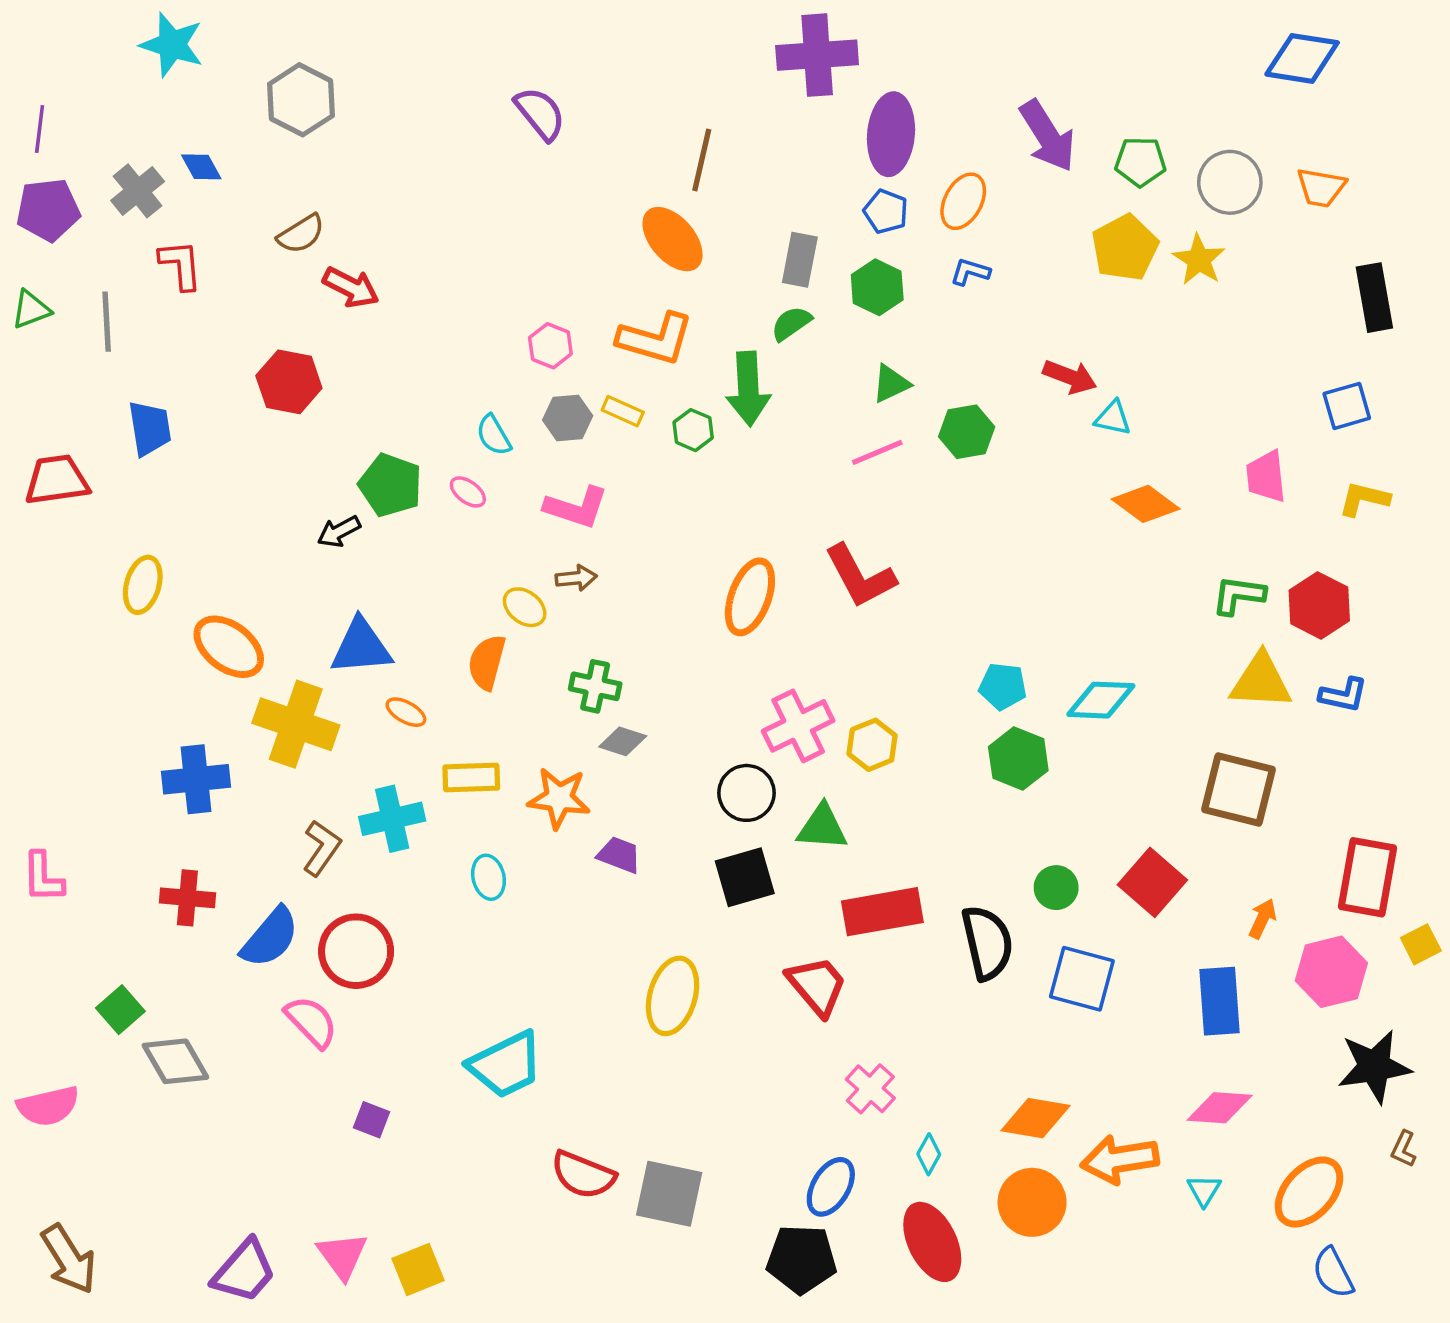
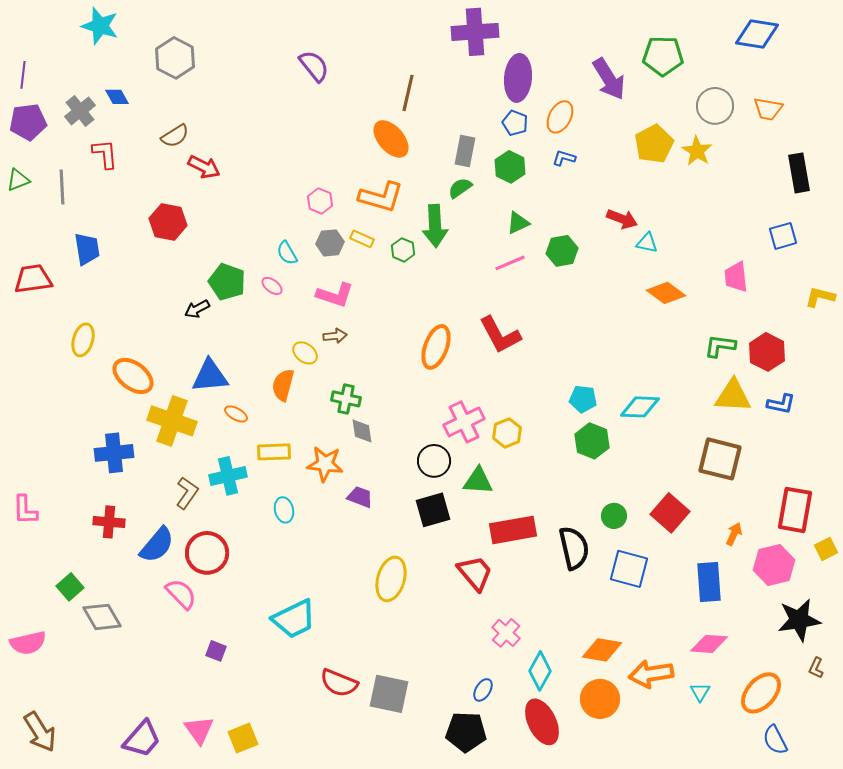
green pentagon: (1140, 162) -> (663, 56), moved, size x1.4
yellow L-shape: (1364, 499) -> (820, 297), moved
gray diamond: (623, 741) -> (362, 431), turned 64
cyan diamond: (929, 1154) -> (540, 671), size x1.6
blue ellipse: (831, 1187) -> (483, 690), size x0.7

